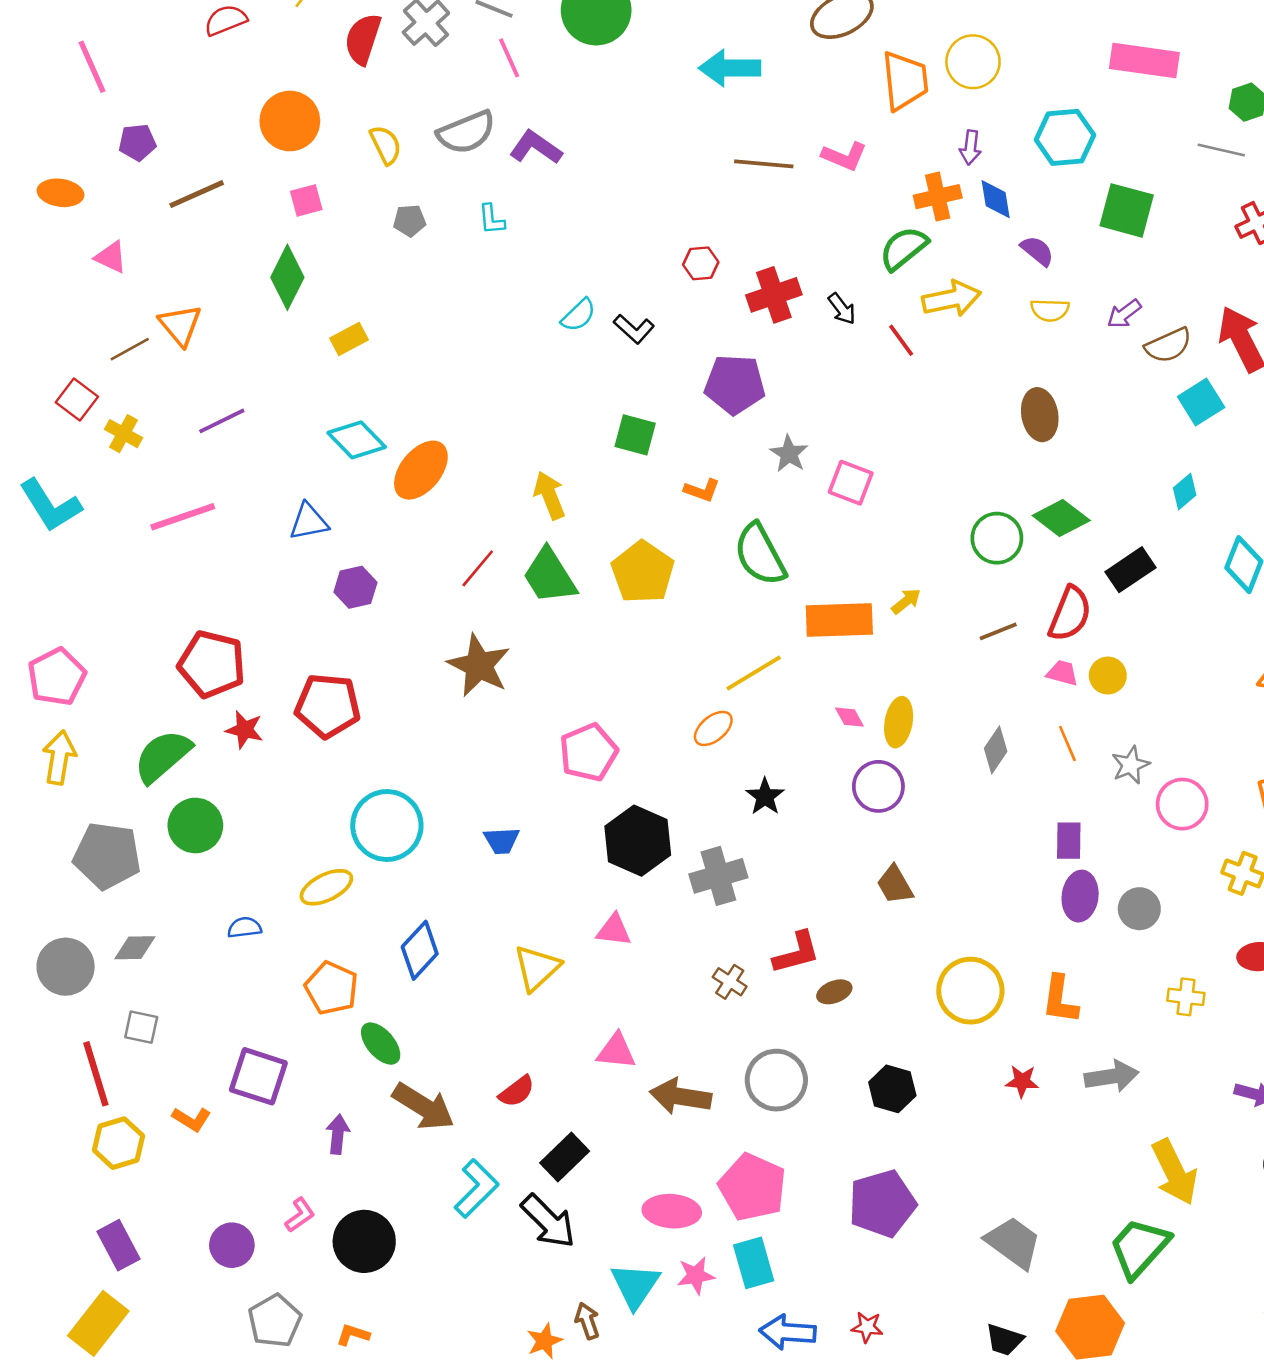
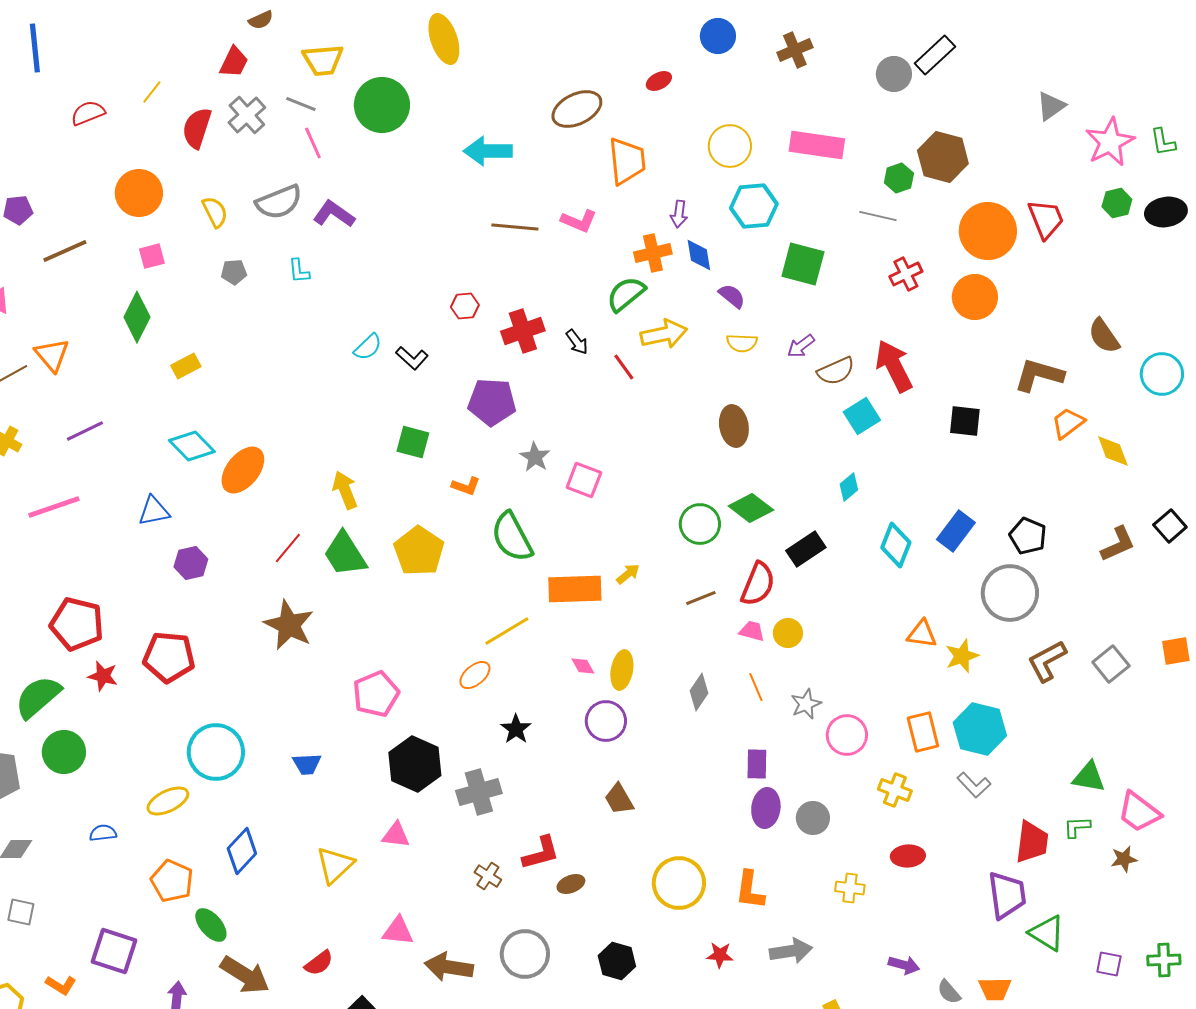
yellow circle: (973, 62) -> (730, 146), moved

